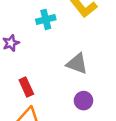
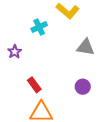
gray triangle: (77, 64) -> (86, 47), moved

